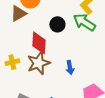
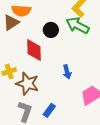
brown star: (39, 63) -> (27, 84), moved, turned -30

